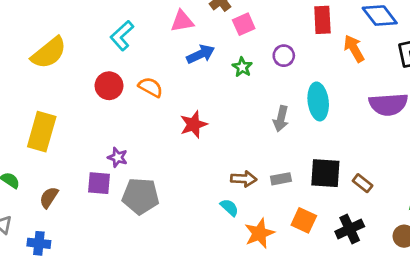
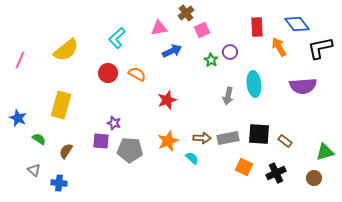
green star: (242, 67) -> (211, 60), moved
gray rectangle: (281, 179) -> (228, 138), size x1.5
orange star: (259, 233) -> (168, 141), moved

